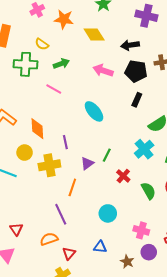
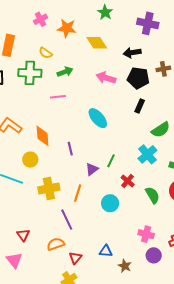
pink line: (54, 89) -> (58, 97), turned -35
yellow cross: (49, 165) -> (49, 188), moved
cyan circle: (108, 213) -> (110, 203), moved
brown star: (127, 262) -> (125, 266), moved

